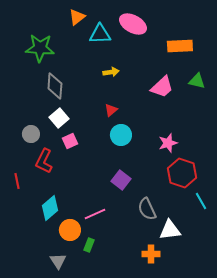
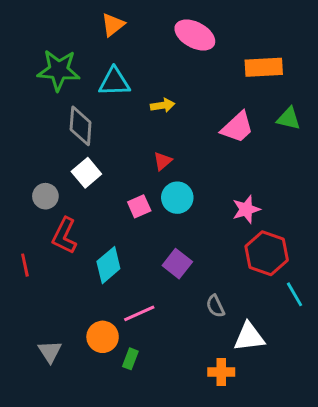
cyan triangle: (100, 34) -> (114, 82), moved
pink square: (70, 141) -> (139, 206), moved
cyan diamond: (50, 208) -> (108, 265), moved
gray semicircle: (147, 209) -> (215, 306), size x0.7
gray triangle: (58, 261) -> (50, 351), moved

